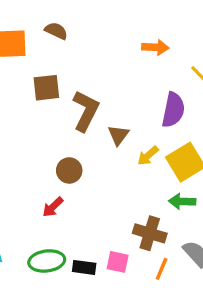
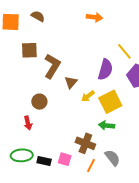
orange arrow: (155, 47) -> (94, 17), moved
red arrow: (53, 207) -> (28, 123), turned -64

